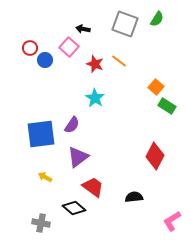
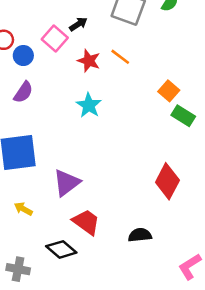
black arrow: (83, 29) -> (78, 24), moved, turned 136
purple semicircle: (72, 125) -> (23, 92), moved

